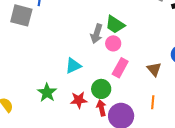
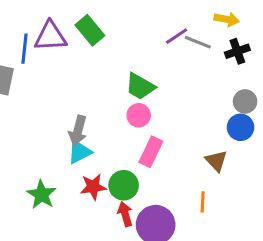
gray arrow: (97, 34) -> (78, 131), moved
brown triangle: (154, 69) -> (216, 161), moved
red star: (79, 100) -> (93, 187), moved

